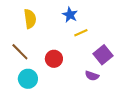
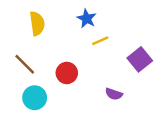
purple square: (103, 55) -> (140, 59), moved

